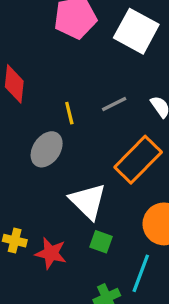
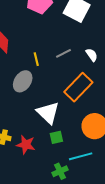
green square: (101, 242) -> (56, 137), turned -32
cyan line: (141, 273) -> (81, 156), turned 55

